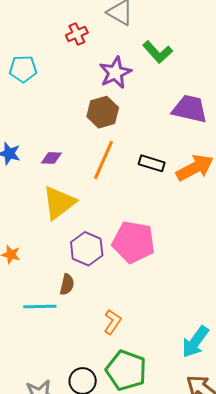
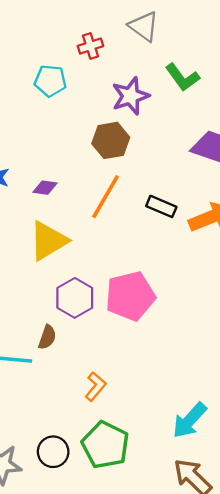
cyan pentagon: (23, 69) -> (50, 81), moved
pink pentagon: (134, 242) -> (130, 296), turned -30

